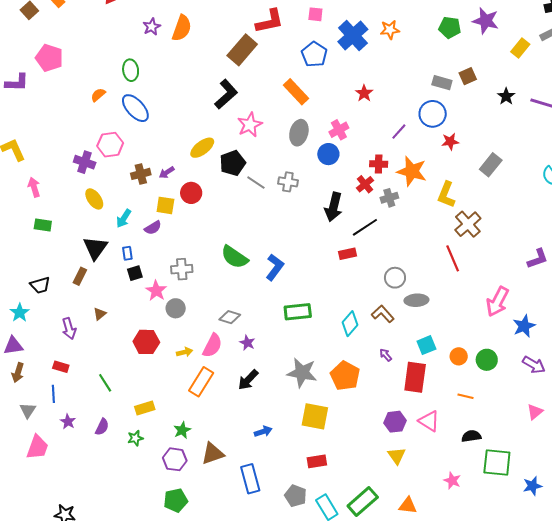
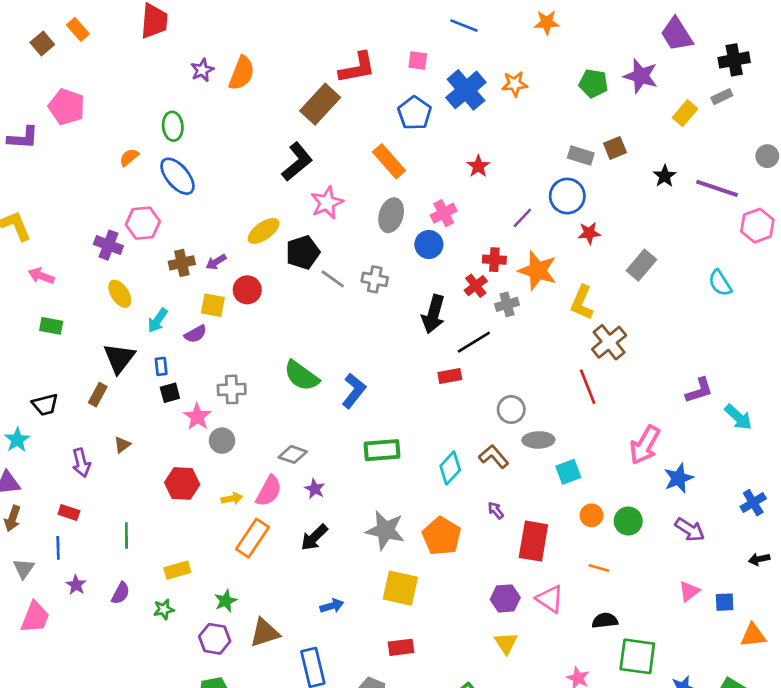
pink arrow: (34, 187) -> (41, 276), turned -54
cyan square: (426, 345) -> (568, 472), moved
green line: (105, 383) -> (126, 535), turned 30

